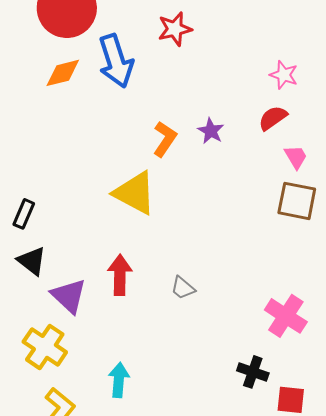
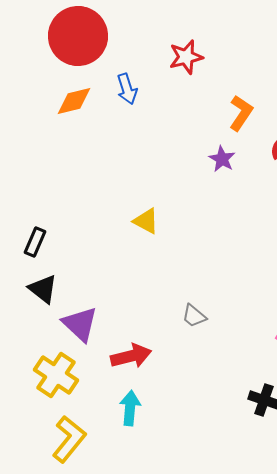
blue arrow: (116, 61) -> (127, 89), size x0.6
orange L-shape: (165, 139) -> (241, 113), moved
yellow triangle: (135, 193) -> (146, 221), size x0.6
red arrow: (120, 275) -> (131, 356), moved, turned 75

